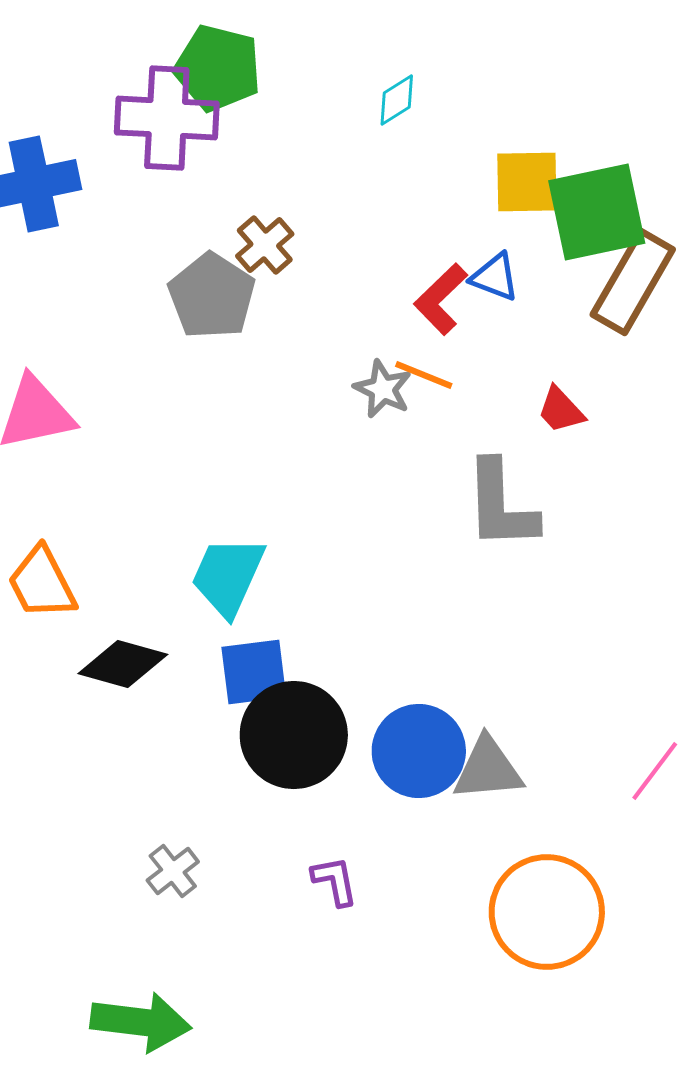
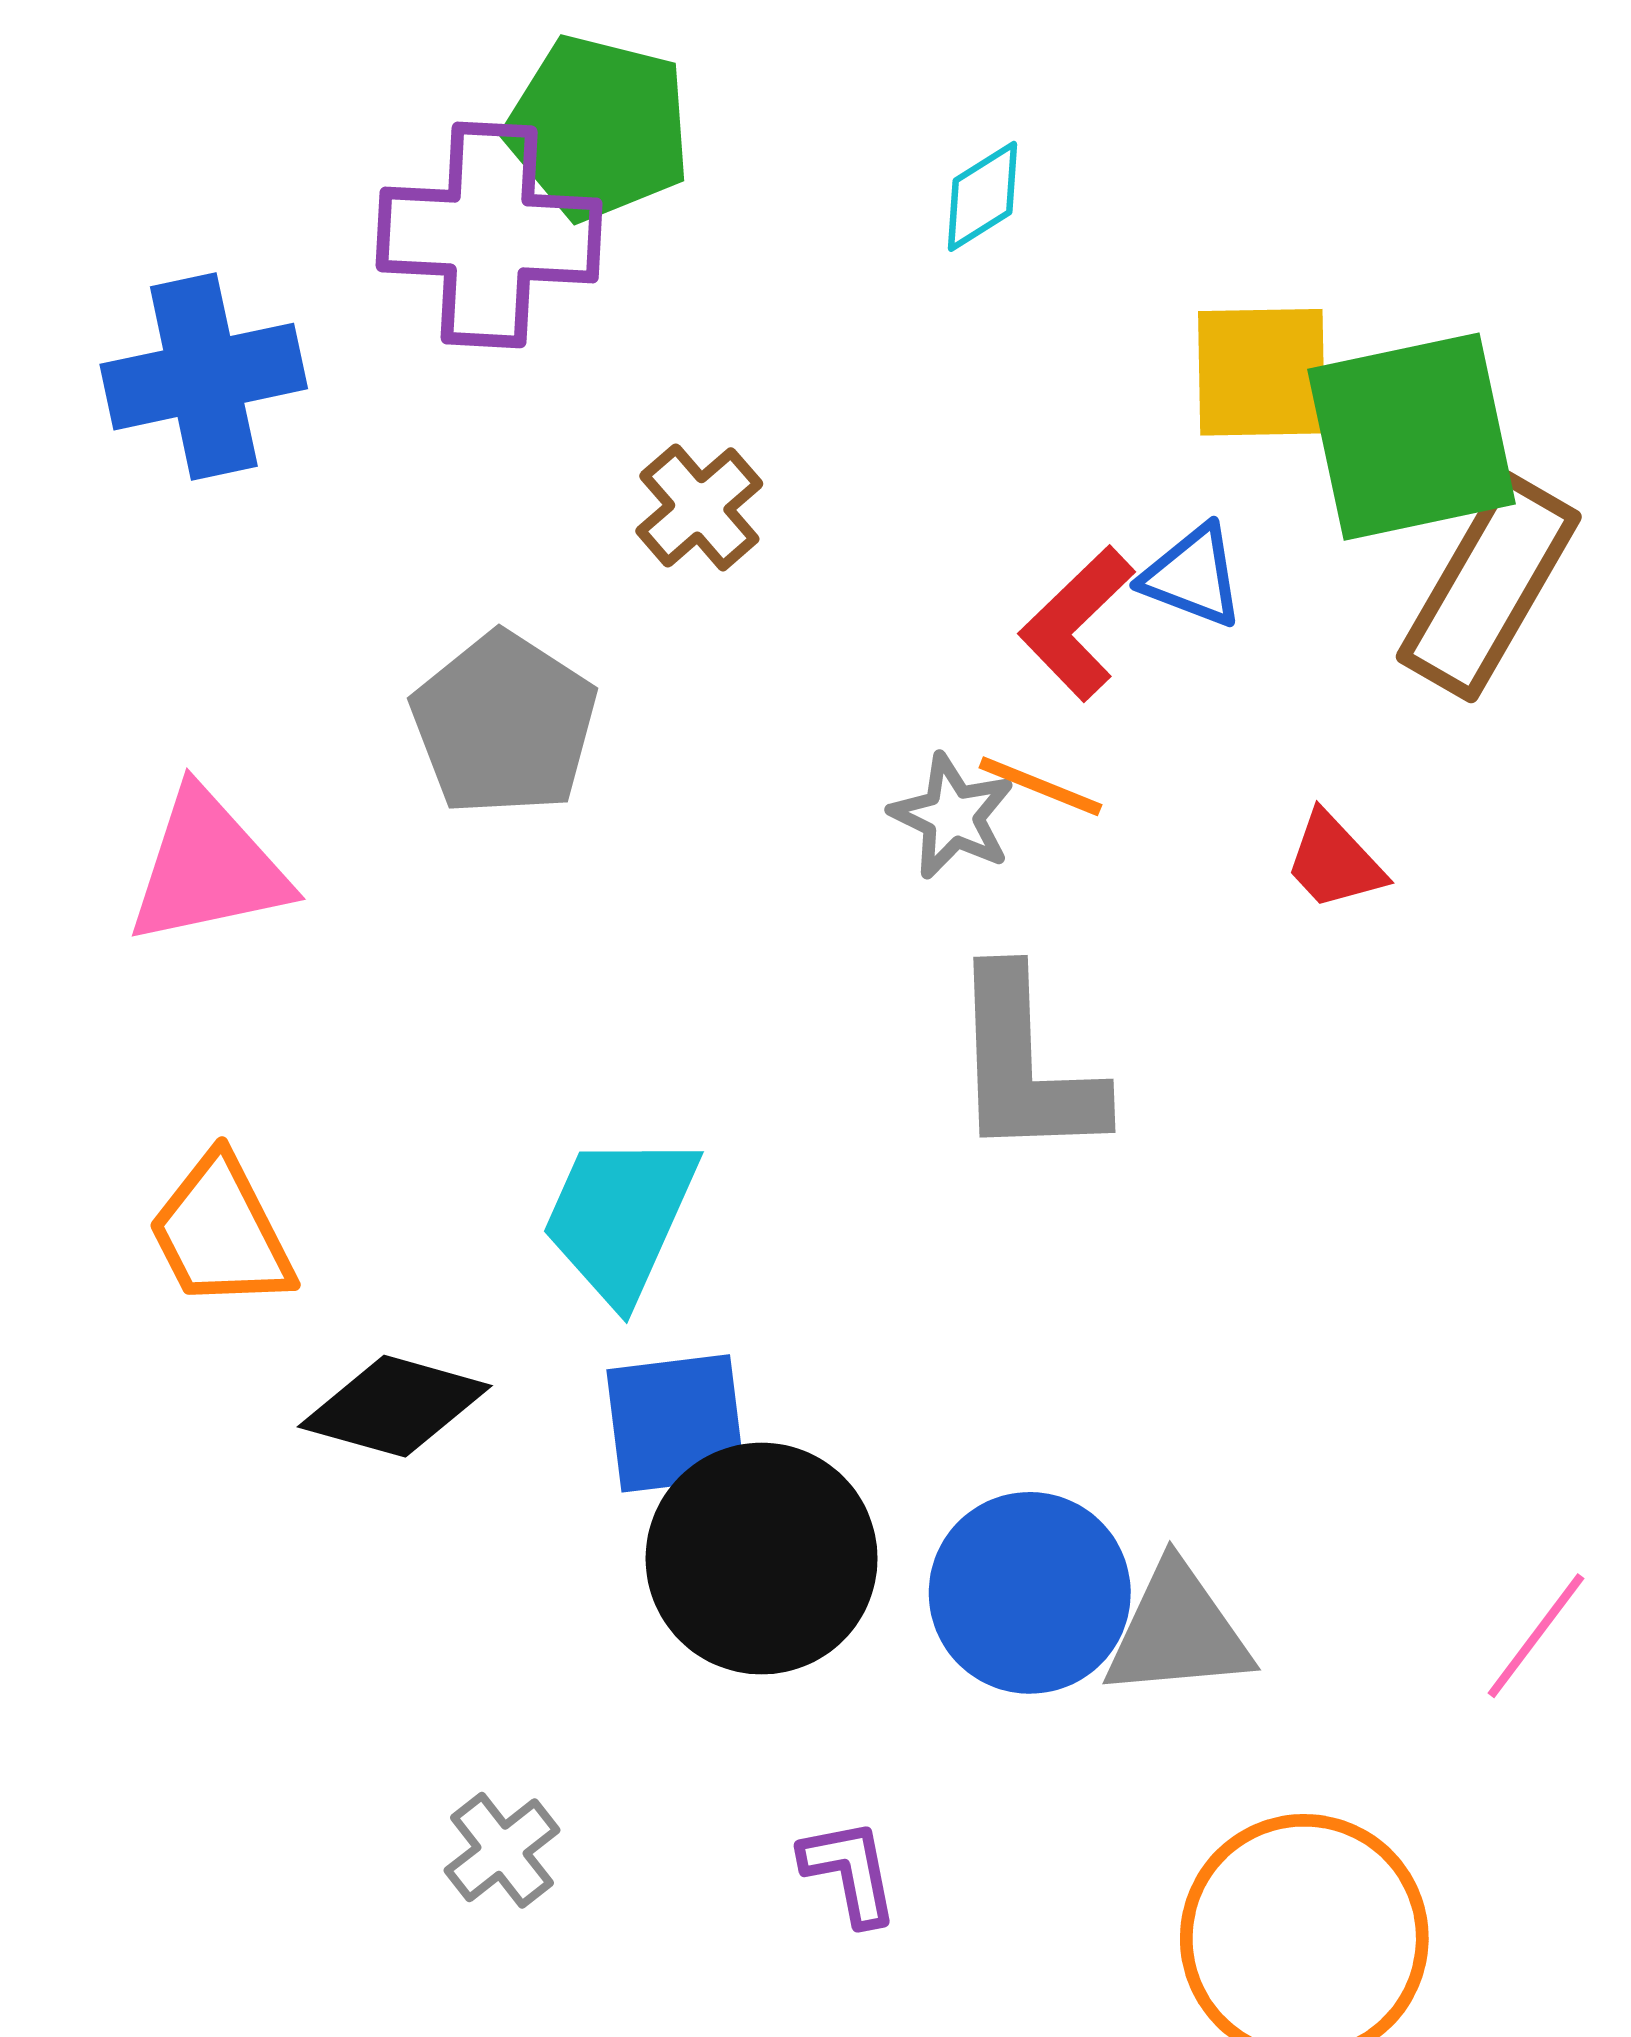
gray pentagon: (212, 296) -> (504, 724), moved
gray L-shape: (501, 505) -> (1025, 1065), moved

